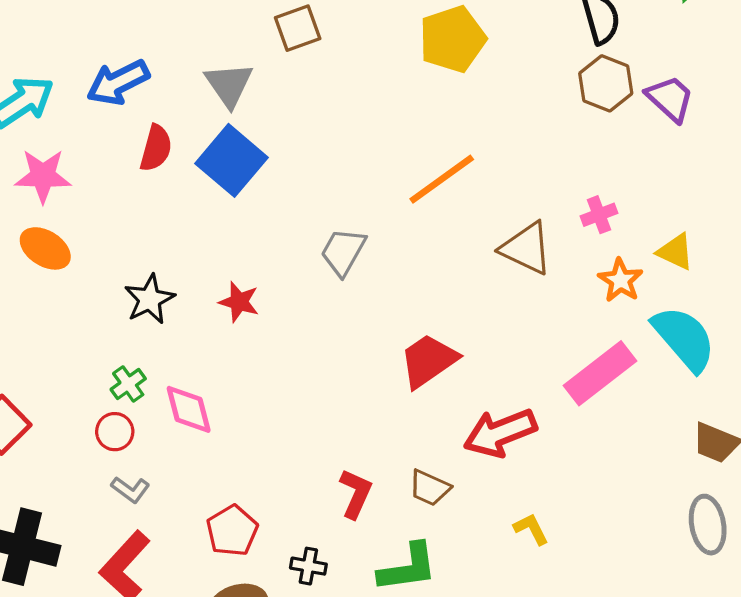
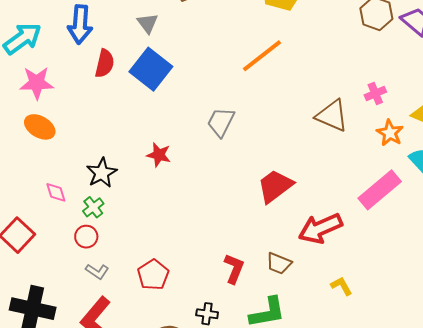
blue arrow: (118, 82) -> (80, 24), turned -57
gray triangle: (229, 85) -> (148, 23), size x0.7
orange line: (442, 179) -> (262, 56), moved
black star: (149, 299) -> (102, 173), moved
pink diamond: (189, 409) -> (56, 192), moved, size x0.7
red pentagon: (232, 531) -> (153, 275), moved

